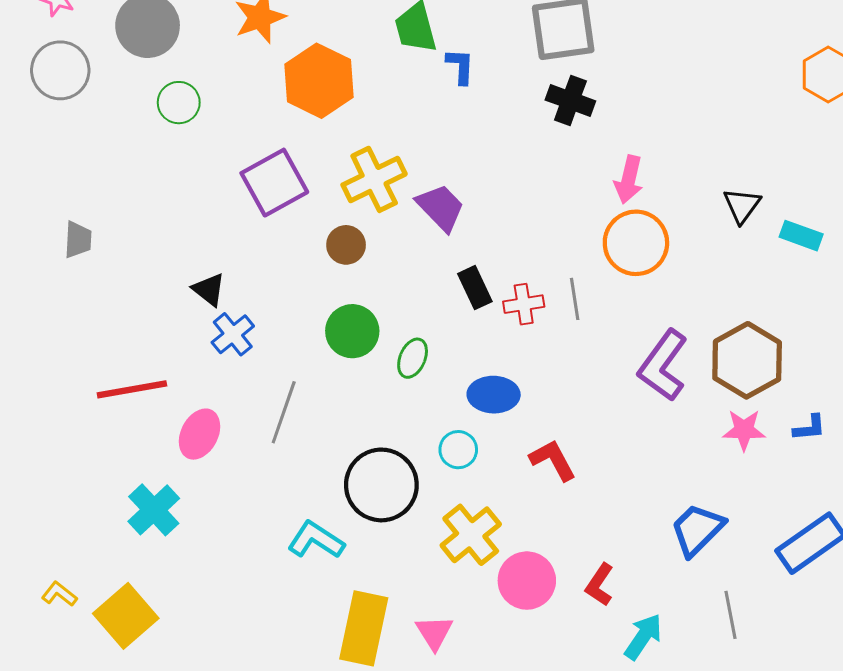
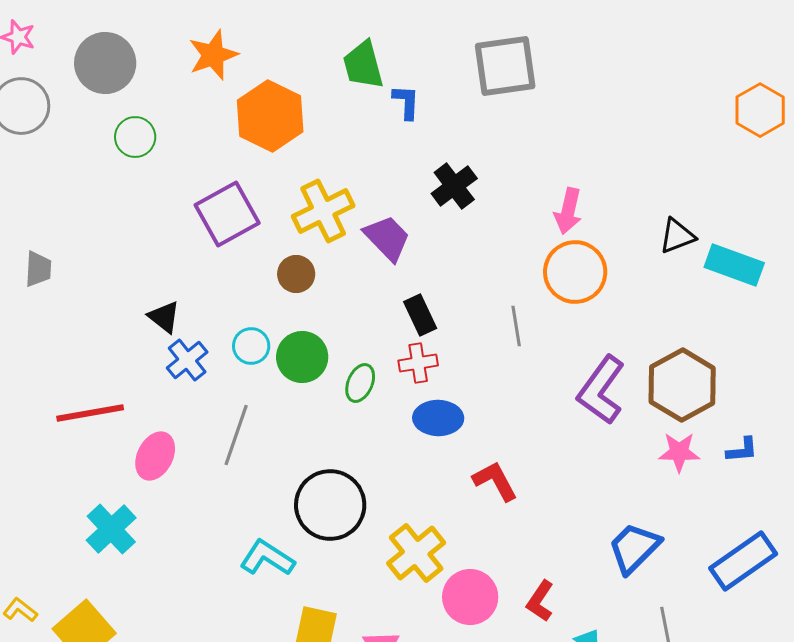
black cross: (570, 100) -> (454, 186), moved, turned 33
black triangle: (742, 205) -> (677, 236), turned 33
cyan rectangle: (801, 236) -> (734, 265), size x1.4
red cross: (524, 304) -> (418, 363), moved
cyan circle: (458, 450) -> (251, 346), moved

